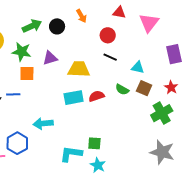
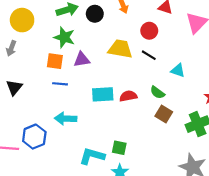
green star: (22, 52) -> (64, 37), moved
purple triangle: (50, 58) -> (82, 60), moved
yellow trapezoid: (79, 69) -> (120, 49), moved
brown square: (144, 88) -> (164, 114), moved
blue line: (13, 94) -> (60, 84), moved

